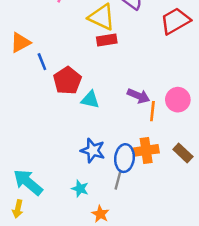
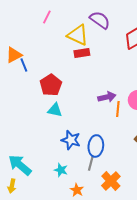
blue line: (42, 62) -> (24, 65), moved
purple arrow: (138, 96) -> (107, 97), turned -36
cyan triangle: (90, 100) -> (55, 110), moved
orange cross: (146, 150) -> (111, 181), moved, turned -36

